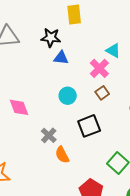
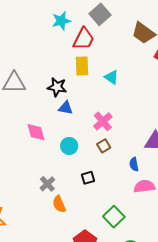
cyan triangle: (113, 50) -> (111, 77), moved
pink diamond: (19, 107) -> (36, 132), moved
black square: (89, 126) -> (88, 178), size x0.6

